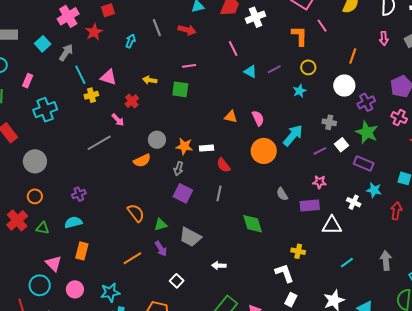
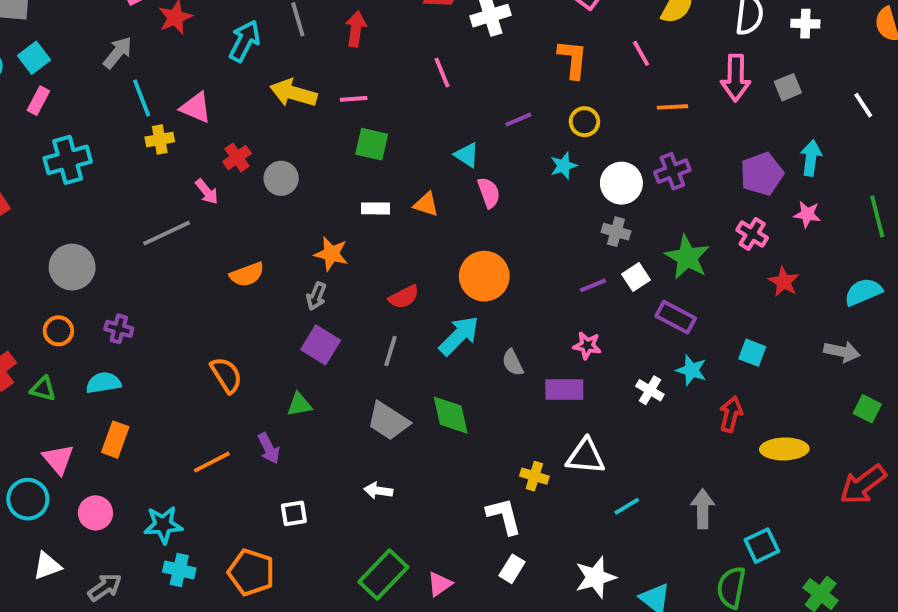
pink line: (322, 26) -> (641, 53), moved
red arrow: (187, 30) -> (356, 29), turned -102
pink arrow: (384, 38) -> (736, 78), size x1.6
cyan arrow: (131, 41) -> (245, 41), size x1.5
cyan square: (43, 44) -> (34, 58), moved
orange line: (353, 56) -> (672, 107), turned 63
cyan triangle: (250, 72) -> (467, 155), moved
yellow arrow: (150, 80) -> (294, 93), moved, size x1.6
white circle: (344, 86) -> (621, 183), moved
green square: (180, 89) -> (372, 144), moved
purple cross: (366, 102) -> (672, 171), moved
pink semicircle: (258, 118) -> (489, 193), moved
cyan arrow: (293, 135) -> (459, 336), moved
gray circle: (157, 140) -> (281, 178), moved
white rectangle: (206, 148) -> (375, 208), moved
gray circle: (35, 161) -> (72, 267), moved
red semicircle: (223, 165) -> (404, 297), turned -84
purple cross: (79, 194) -> (119, 329), turned 32
orange circle: (35, 196) -> (58, 331), moved
green triangle: (161, 225) -> (299, 405), moved
white triangle: (332, 225) -> (586, 456), moved
gray trapezoid: (190, 237) -> (388, 421), moved
white square: (177, 281) -> (294, 513), turned 32

